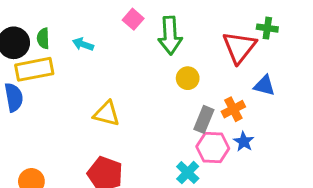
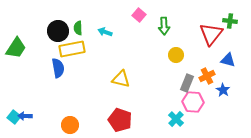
green arrow: (170, 35) -> (164, 26), size x0.7
blue star: (244, 142) -> (223, 90), moved

